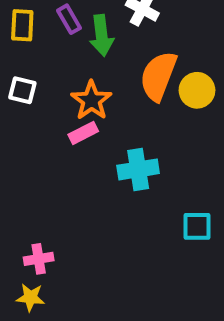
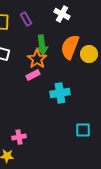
green arrow: (102, 35) -> (42, 45), moved
cyan square: (197, 226) -> (83, 130), moved
pink cross: (39, 259) -> (19, 137), moved

